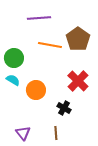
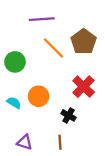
orange line: (50, 45) -> (54, 48), turned 35
cyan semicircle: (13, 80) -> (14, 103), moved
purple triangle: (23, 133) -> (25, 142), turned -35

